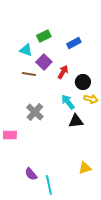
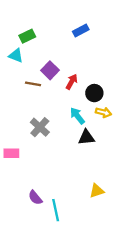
green rectangle: (44, 36) -> (27, 36), moved
blue rectangle: (74, 43) -> (81, 31), moved
cyan triangle: (26, 50) -> (16, 56), moved

